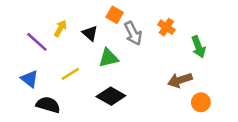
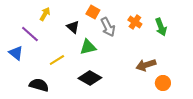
yellow arrow: (60, 28) -> (45, 14), moved
green arrow: (198, 47) -> (161, 27), moved
blue triangle: (30, 79) -> (16, 53), moved

